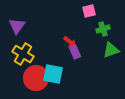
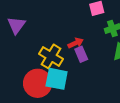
red arrow: (70, 42) -> (76, 43), turned -64
yellow cross: (23, 54) -> (51, 56), moved

